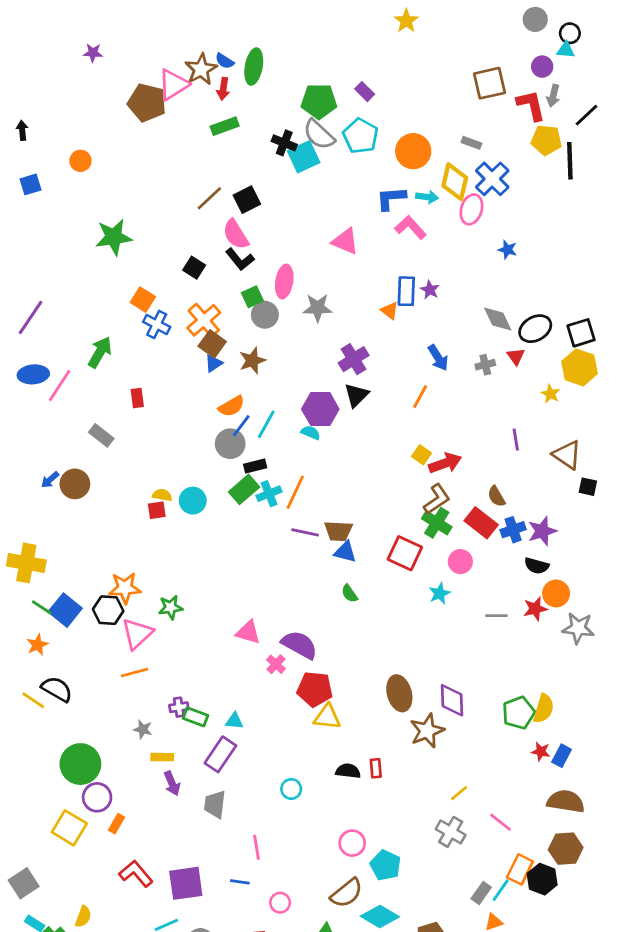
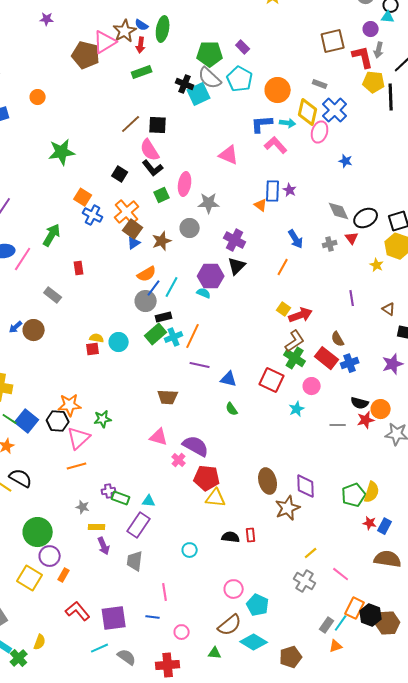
black square: (247, 200) -> (158, 125), turned 30
gray circle: (265, 315) -> (190, 228), moved
purple cross: (354, 359) -> (235, 240), turned -30
brown triangle: (567, 455) -> (389, 309), size x0.6
brown trapezoid: (338, 531) -> (168, 397), moved
purple star: (542, 531) -> (393, 364), moved
black semicircle: (537, 566) -> (360, 403), moved
brown hexagon: (566, 849) -> (388, 623), moved

